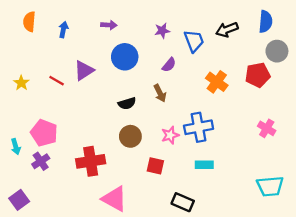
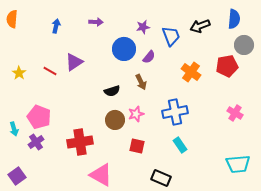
orange semicircle: (29, 22) -> (12, 19), moved
blue circle: (125, 57) -> (124, 49), moved
pink star: (170, 135) -> (136, 114), moved
cyan rectangle: (204, 165) -> (180, 145), turned 56

